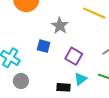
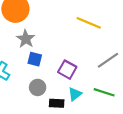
gray star: (60, 26) -> (26, 39), moved
gray circle: (21, 81) -> (38, 87), moved

